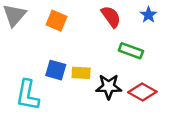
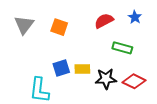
red semicircle: (111, 17) -> (104, 21), turned -78
blue square: (56, 70) -> (61, 68), turned -30

